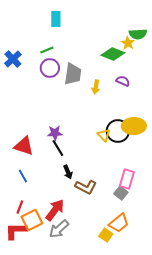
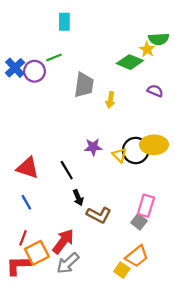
purple circle: (50, 68) -> (34, 71), moved
purple semicircle: (123, 81) -> (155, 91), moved
purple star: (55, 133) -> (93, 147), moved

